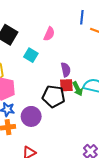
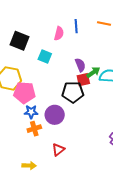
blue line: (82, 17) -> (76, 26), moved
green arrow: (78, 89) -> (93, 72), moved, turned -88

